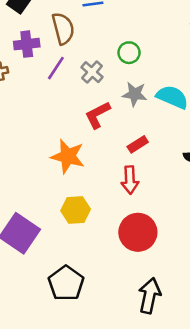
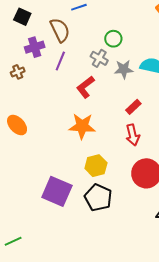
gray cross: (92, 72) -> (99, 58), moved
red L-shape: (98, 115) -> (85, 87), moved
black pentagon: (66, 283) -> (98, 198), moved

